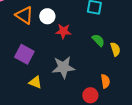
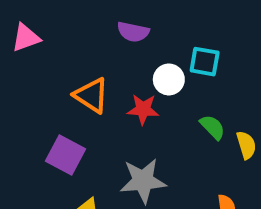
orange triangle: (24, 15) -> (91, 95), moved
white circle: (47, 16) -> (169, 79), moved

